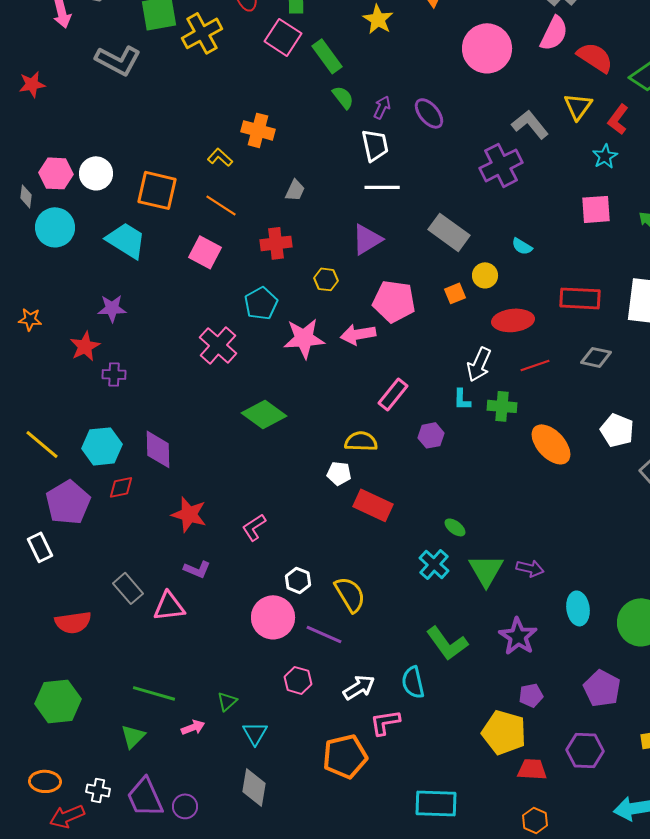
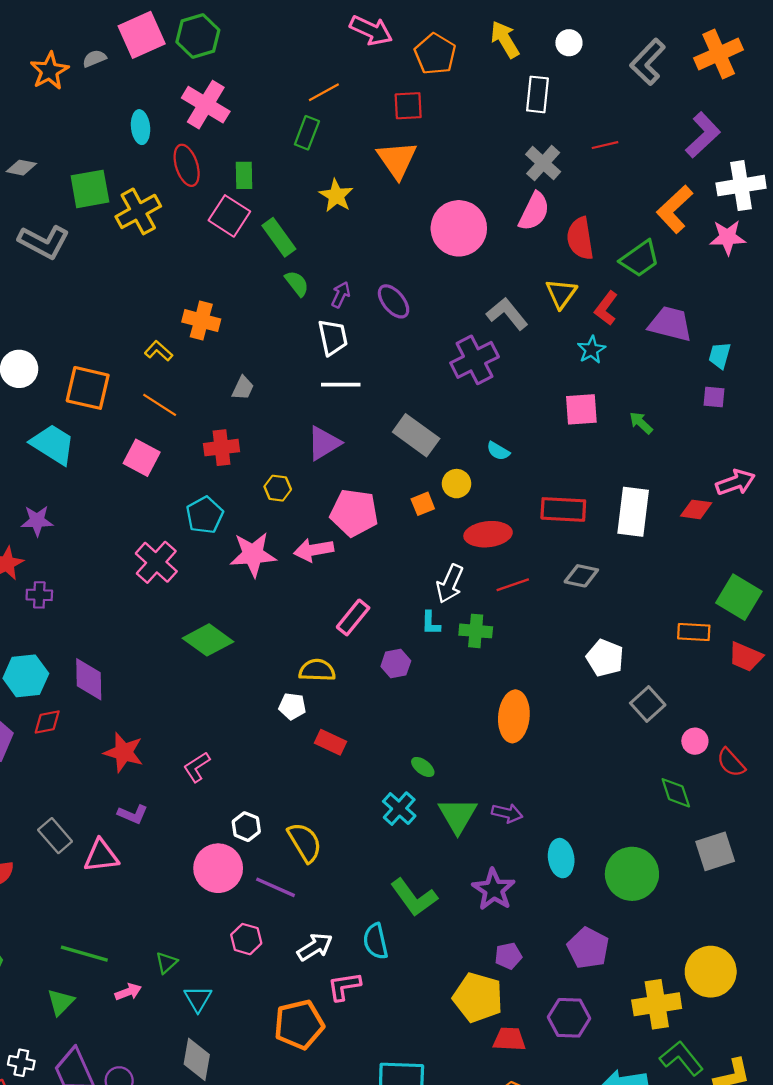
red semicircle: (595, 57) -> (580, 238), turned -132
orange ellipse: (551, 444) -> (514, 716), moved, turned 48
red rectangle: (373, 505) -> (331, 742), size x0.7

